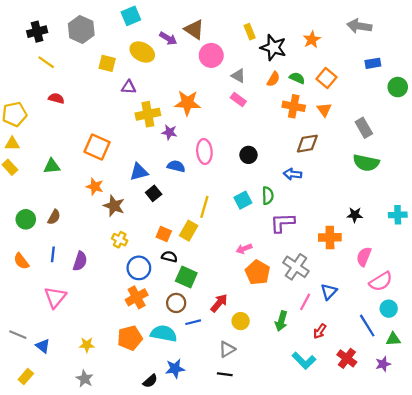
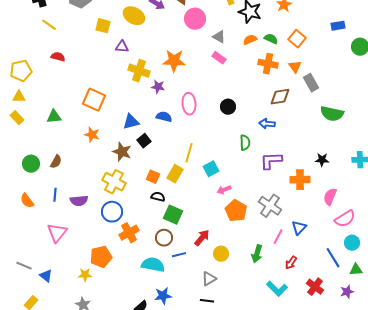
orange semicircle: (273, 79) -> (250, 40), turned -144
yellow cross: (148, 114) -> (139, 71), turned 30
gray rectangle: (364, 128) -> (311, 83), moved
cyan square: (243, 200) -> (211, 169), moved
brown star: (114, 206) -> (122, 152), moved
purple L-shape: (282, 223) -> (271, 161), moved
yellow cross: (120, 240) -> (114, 182), size x1.6
purple semicircle: (80, 261) -> (79, 201), turned 66
blue circle: (139, 268) -> (112, 212), moved
orange pentagon: (130, 338) -> (101, 257), moved

